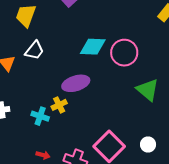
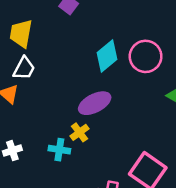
cyan diamond: (93, 47) -> (107, 56), turned -32
white trapezoid: (34, 50) -> (24, 68), moved

